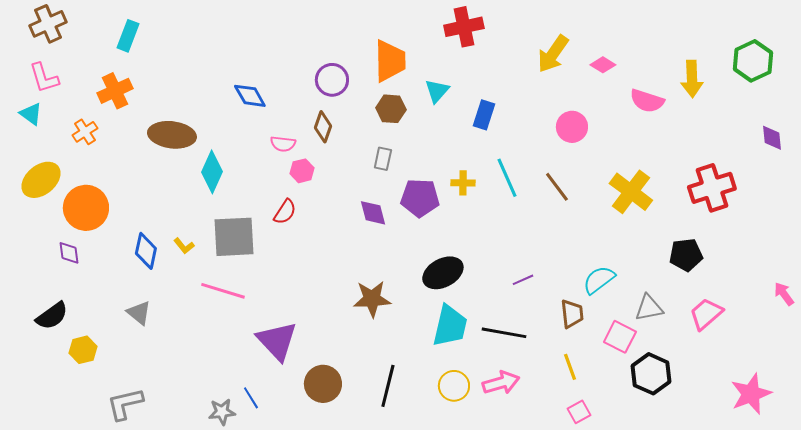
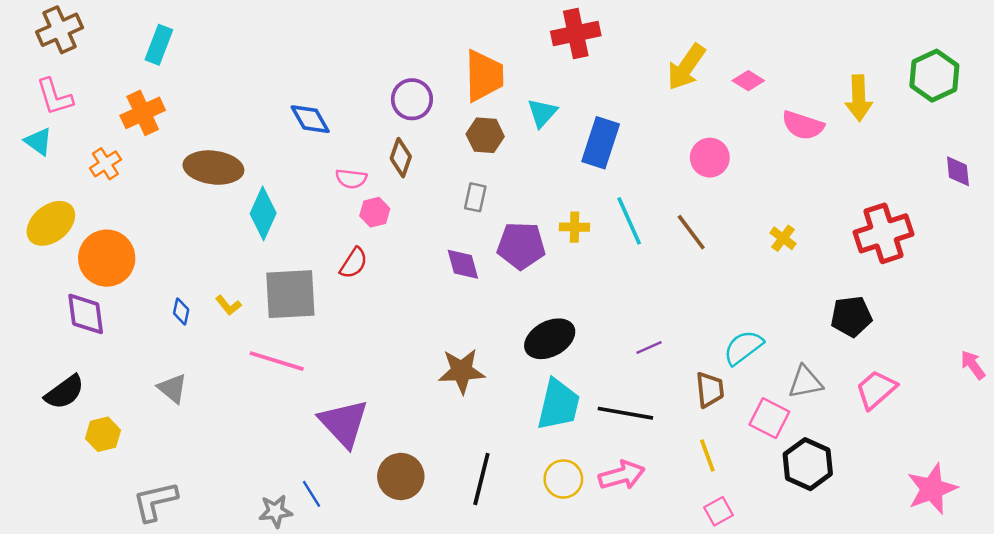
blue rectangle: (484, 115) -> (601, 143), size x1.4
yellow cross: (631, 192) -> (783, 238), size x0.5
blue diamond: (146, 251) -> (181, 311), size x0.6
purple diamond: (69, 253) -> (86, 314), size x1.5

